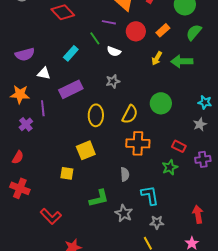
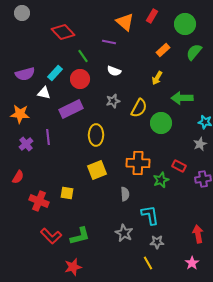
red circle: (136, 31) -> (80, 79), moved
green line: (95, 38) -> (83, 56), moved
cyan rectangle: (71, 53) -> (55, 73), moved
green arrow: (182, 61) -> (182, 98), moved
purple line: (43, 108) -> (48, 137), moved
yellow semicircle: (130, 114) -> (139, 108), moved
yellow square: (86, 150) -> (97, 170), moved
green star: (170, 167) -> (161, 180), moved
red cross: (20, 188) -> (39, 201), moved
green L-shape: (99, 198) -> (80, 236), moved

